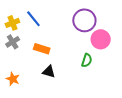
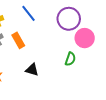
blue line: (33, 19) -> (29, 13), moved
orange rectangle: (42, 49) -> (18, 40), moved, turned 42

